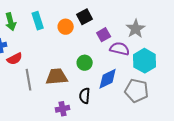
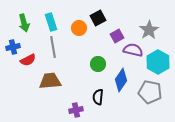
brown trapezoid: (57, 77) -> (50, 81), moved
blue diamond: (108, 79) -> (121, 80), turned -30
gray line: (29, 80) -> (53, 47), moved

